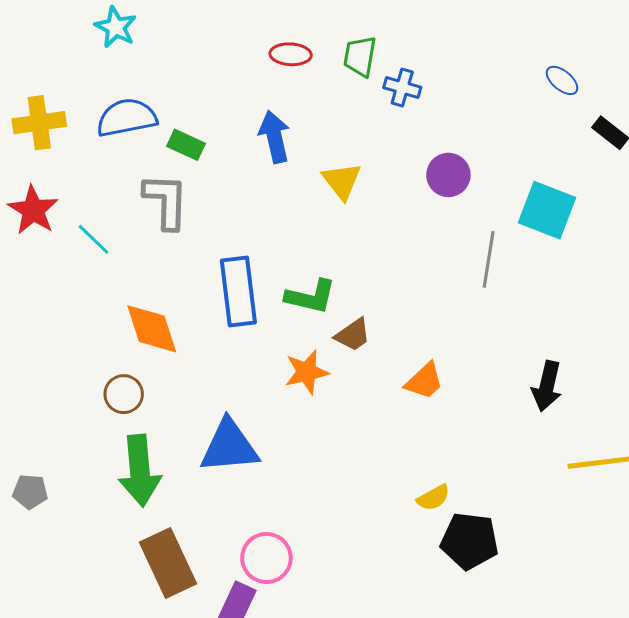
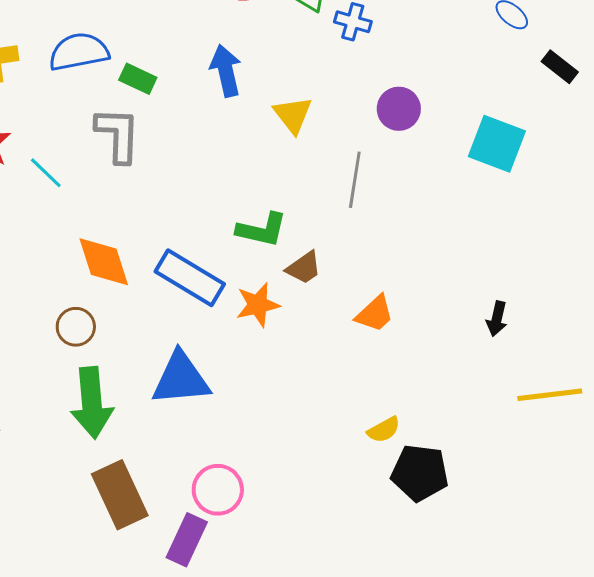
gray line: (489, 259) -> (355, 180), moved
blue rectangle: (238, 292) -> (190, 278), moved, turned -52
black arrow: (547, 386) -> (497, 319), size x0.7

